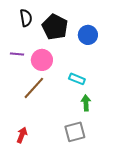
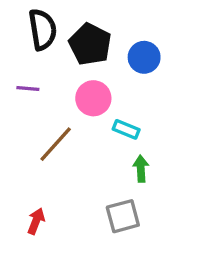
black semicircle: (26, 18) -> (43, 29), size x1.4
pink circle: (42, 60) -> (93, 98), moved

